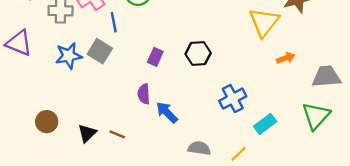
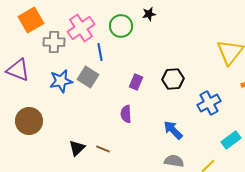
blue cross: (233, 99) -> (209, 103), moved
blue arrow: (167, 112) -> (173, 130), moved
brown circle: (47, 122) -> (29, 121), moved, size x1.4

